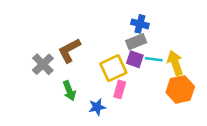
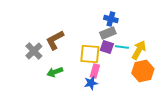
yellow arrow: (175, 63) -> (139, 50), turned 48
yellow square: (113, 68) -> (90, 54), turned 30
green arrow: (69, 91) -> (55, 72), turned 91
blue star: (97, 107) -> (91, 83), moved

